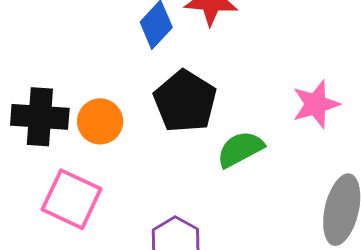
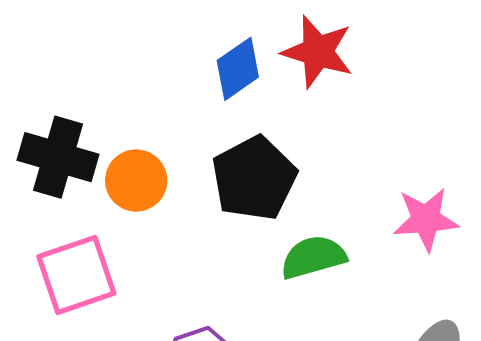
pink square: (72, 199) -> (76, 275), turned 34

